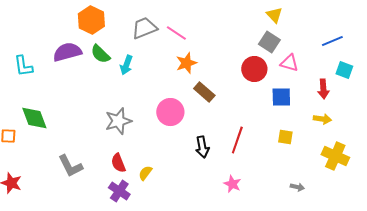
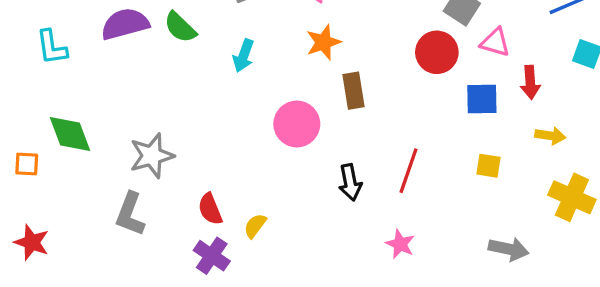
cyan arrow: (126, 65) -> (243, 56), moved
red arrow: (323, 89) -> (530, 82), moved
brown rectangle: (204, 92) -> (353, 91), turned 40
gray star: (118, 121) -> (152, 156), moved
gray L-shape: (70, 166) -> (130, 214), turned 48
gray arrow: (297, 187) -> (509, 249), size x1.6

